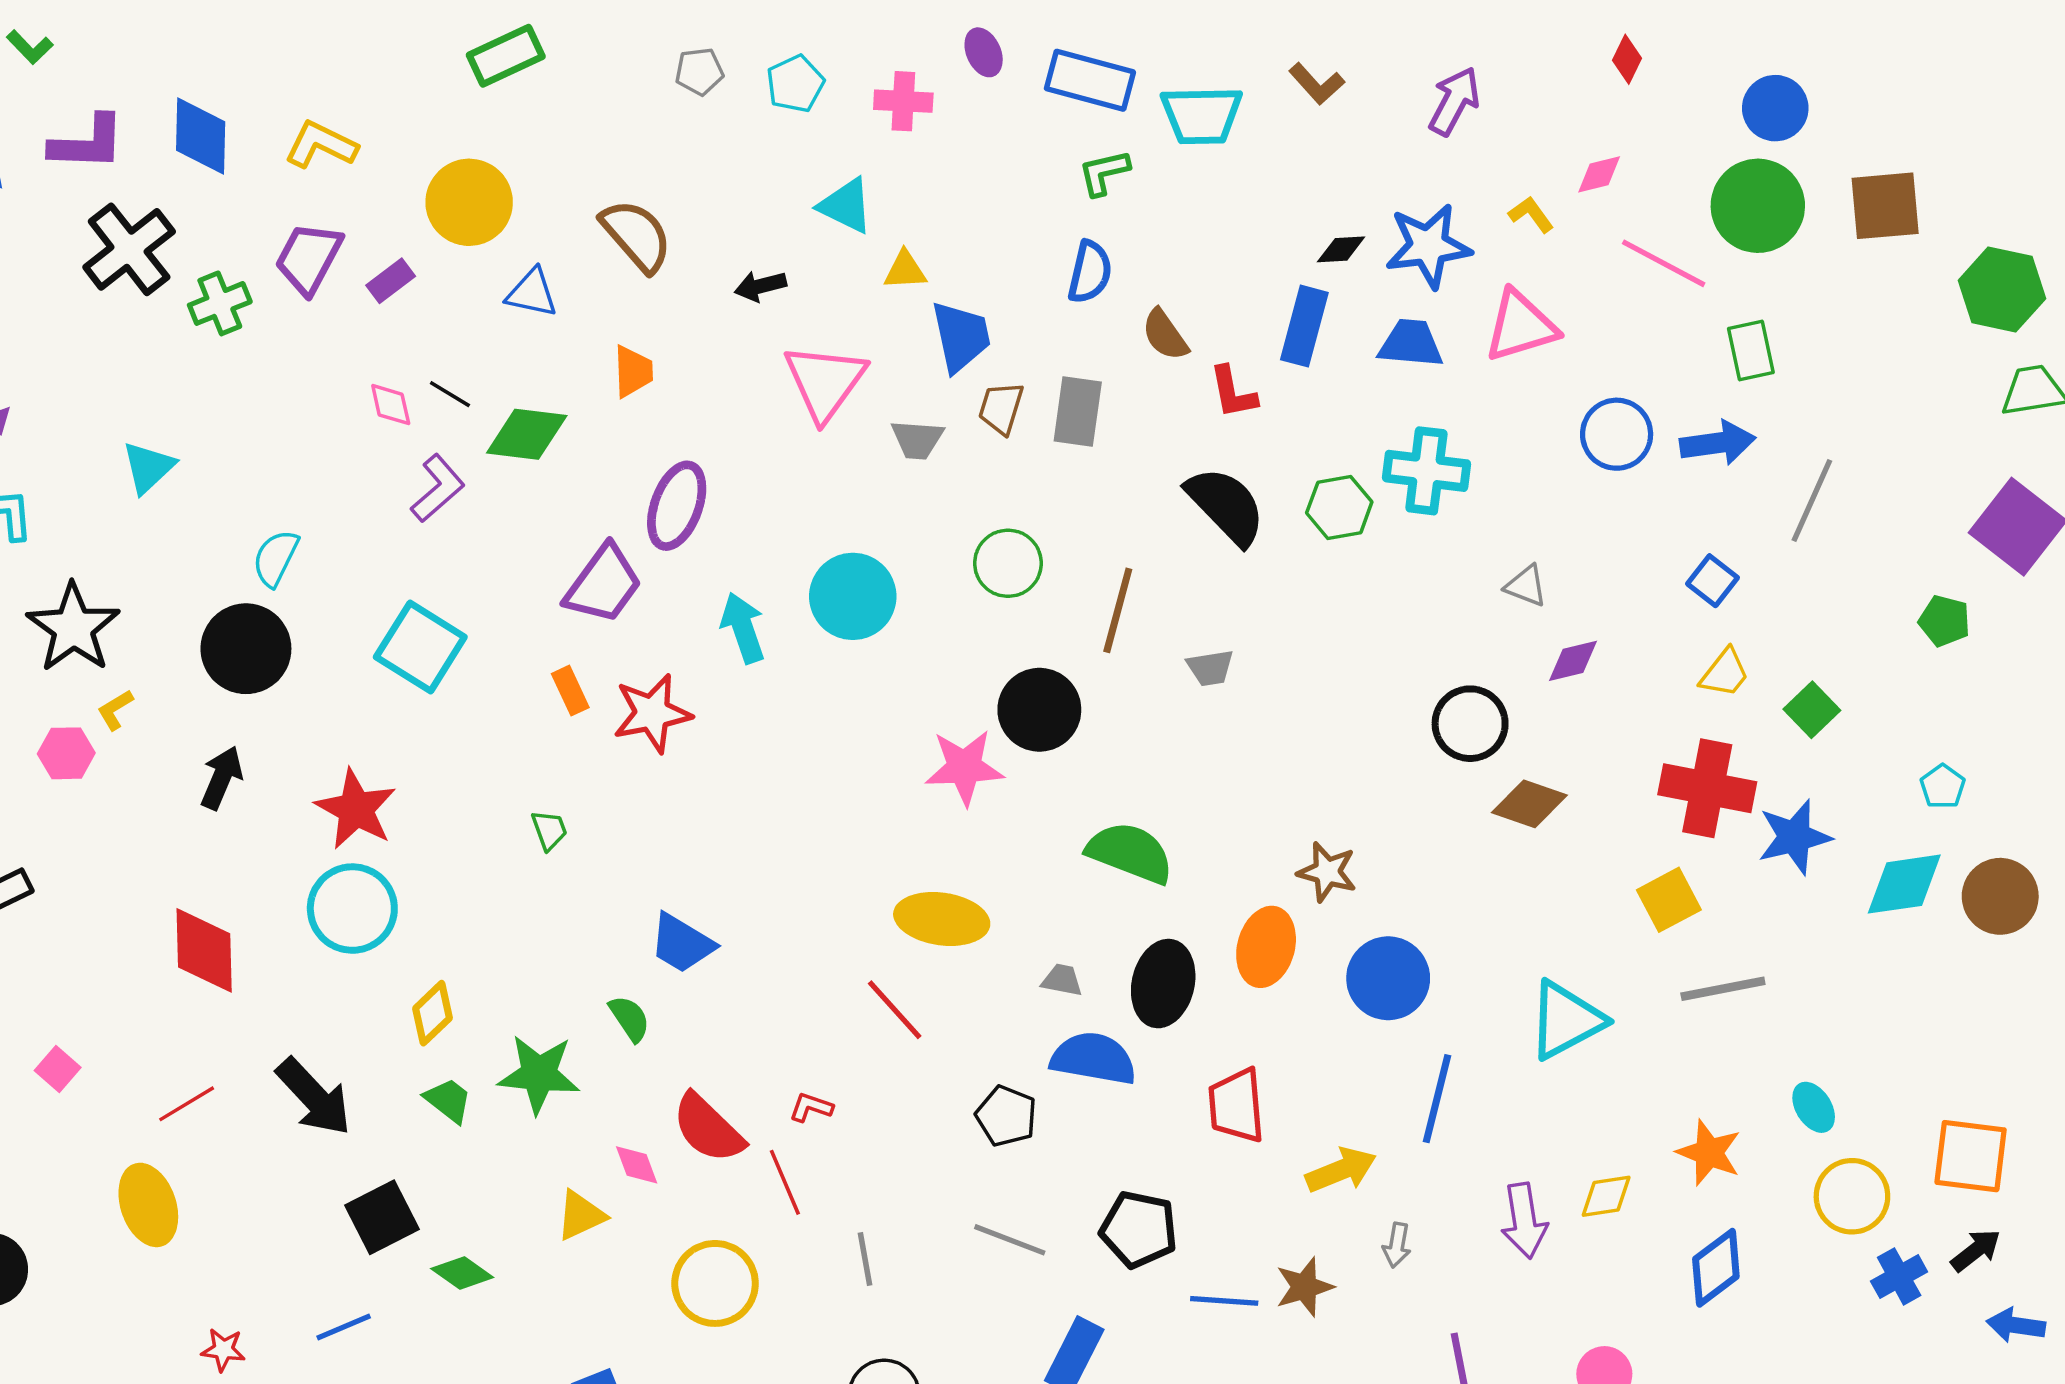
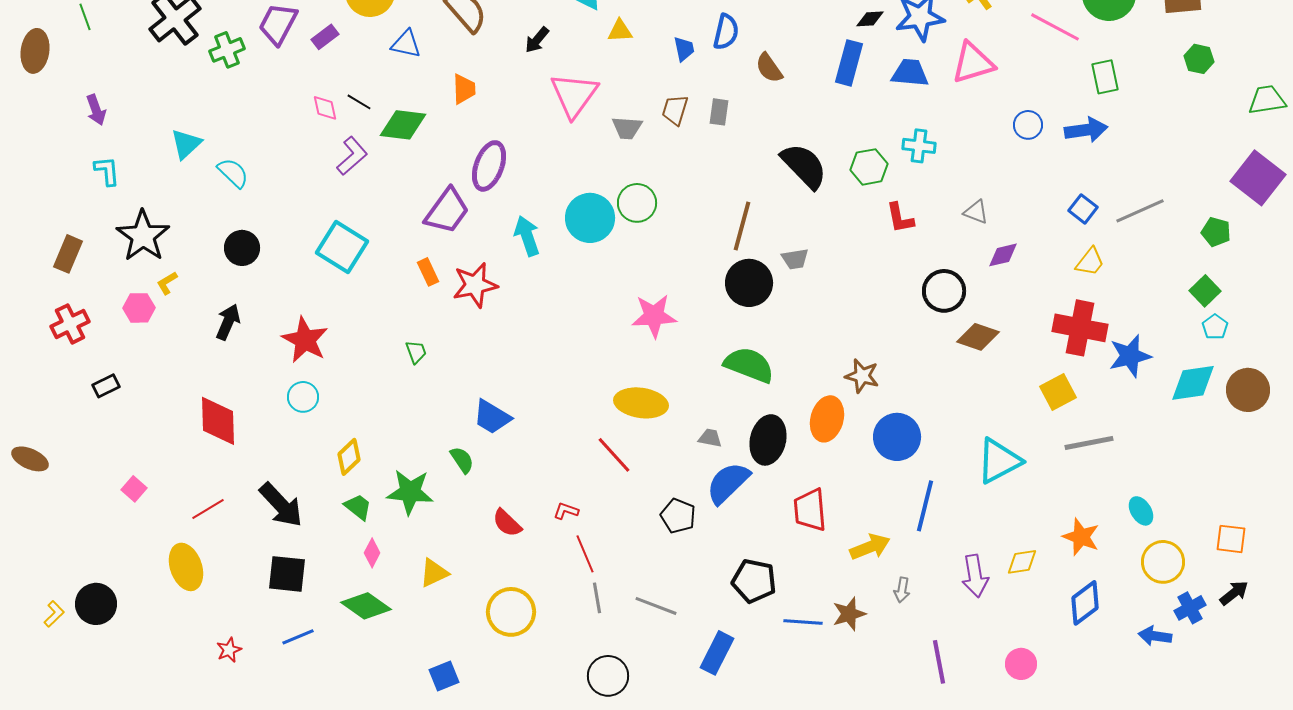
black arrow: (760, 286) -> (537, 40), turned -36
green hexagon: (2002, 289) -> (1199, 59), moved, size x0.6
blue trapezoid: (961, 337) -> (684, 49), moved, size x0.6
red L-shape: (1233, 392) -> (900, 218), moved
gray rectangle: (1078, 412) -> (719, 112), size x0.7
blue circle: (1617, 434) -> (1028, 125), size x0.7
cyan cross: (1426, 471) -> (919, 146), size x0.7
gray line: (1812, 500) -> (1140, 211), moved, turned 42
cyan semicircle: (276, 558) -> (233, 173), moved, turned 108
green circle: (1008, 563) -> (637, 203), moved
black circle: (246, 649) -> (242, 248), size x0.7
black circle: (1039, 710) -> (749, 283), moved
green square: (1812, 710) -> (1205, 291), moved
cyan circle: (352, 909) -> (303, 397), size x0.6
blue semicircle: (1093, 1058) -> (728, 483), turned -54
red semicircle: (708, 1128) -> (507, 523), size x0.7
orange square: (1971, 1156) -> (1231, 539), size x0.7
pink diamond: (637, 1165) -> (372, 553), moved, turned 48
red line: (785, 1182) -> (585, 554), moved
black square: (382, 1217) -> (287, 574), moved, turned 33
gray line: (1010, 1240) -> (656, 606), moved
green diamond: (462, 1273) -> (366, 606), size x1.4
blue arrow: (2016, 1325) -> (1155, 636), moved
red star: (223, 1350) -> (229, 650), turned -30

